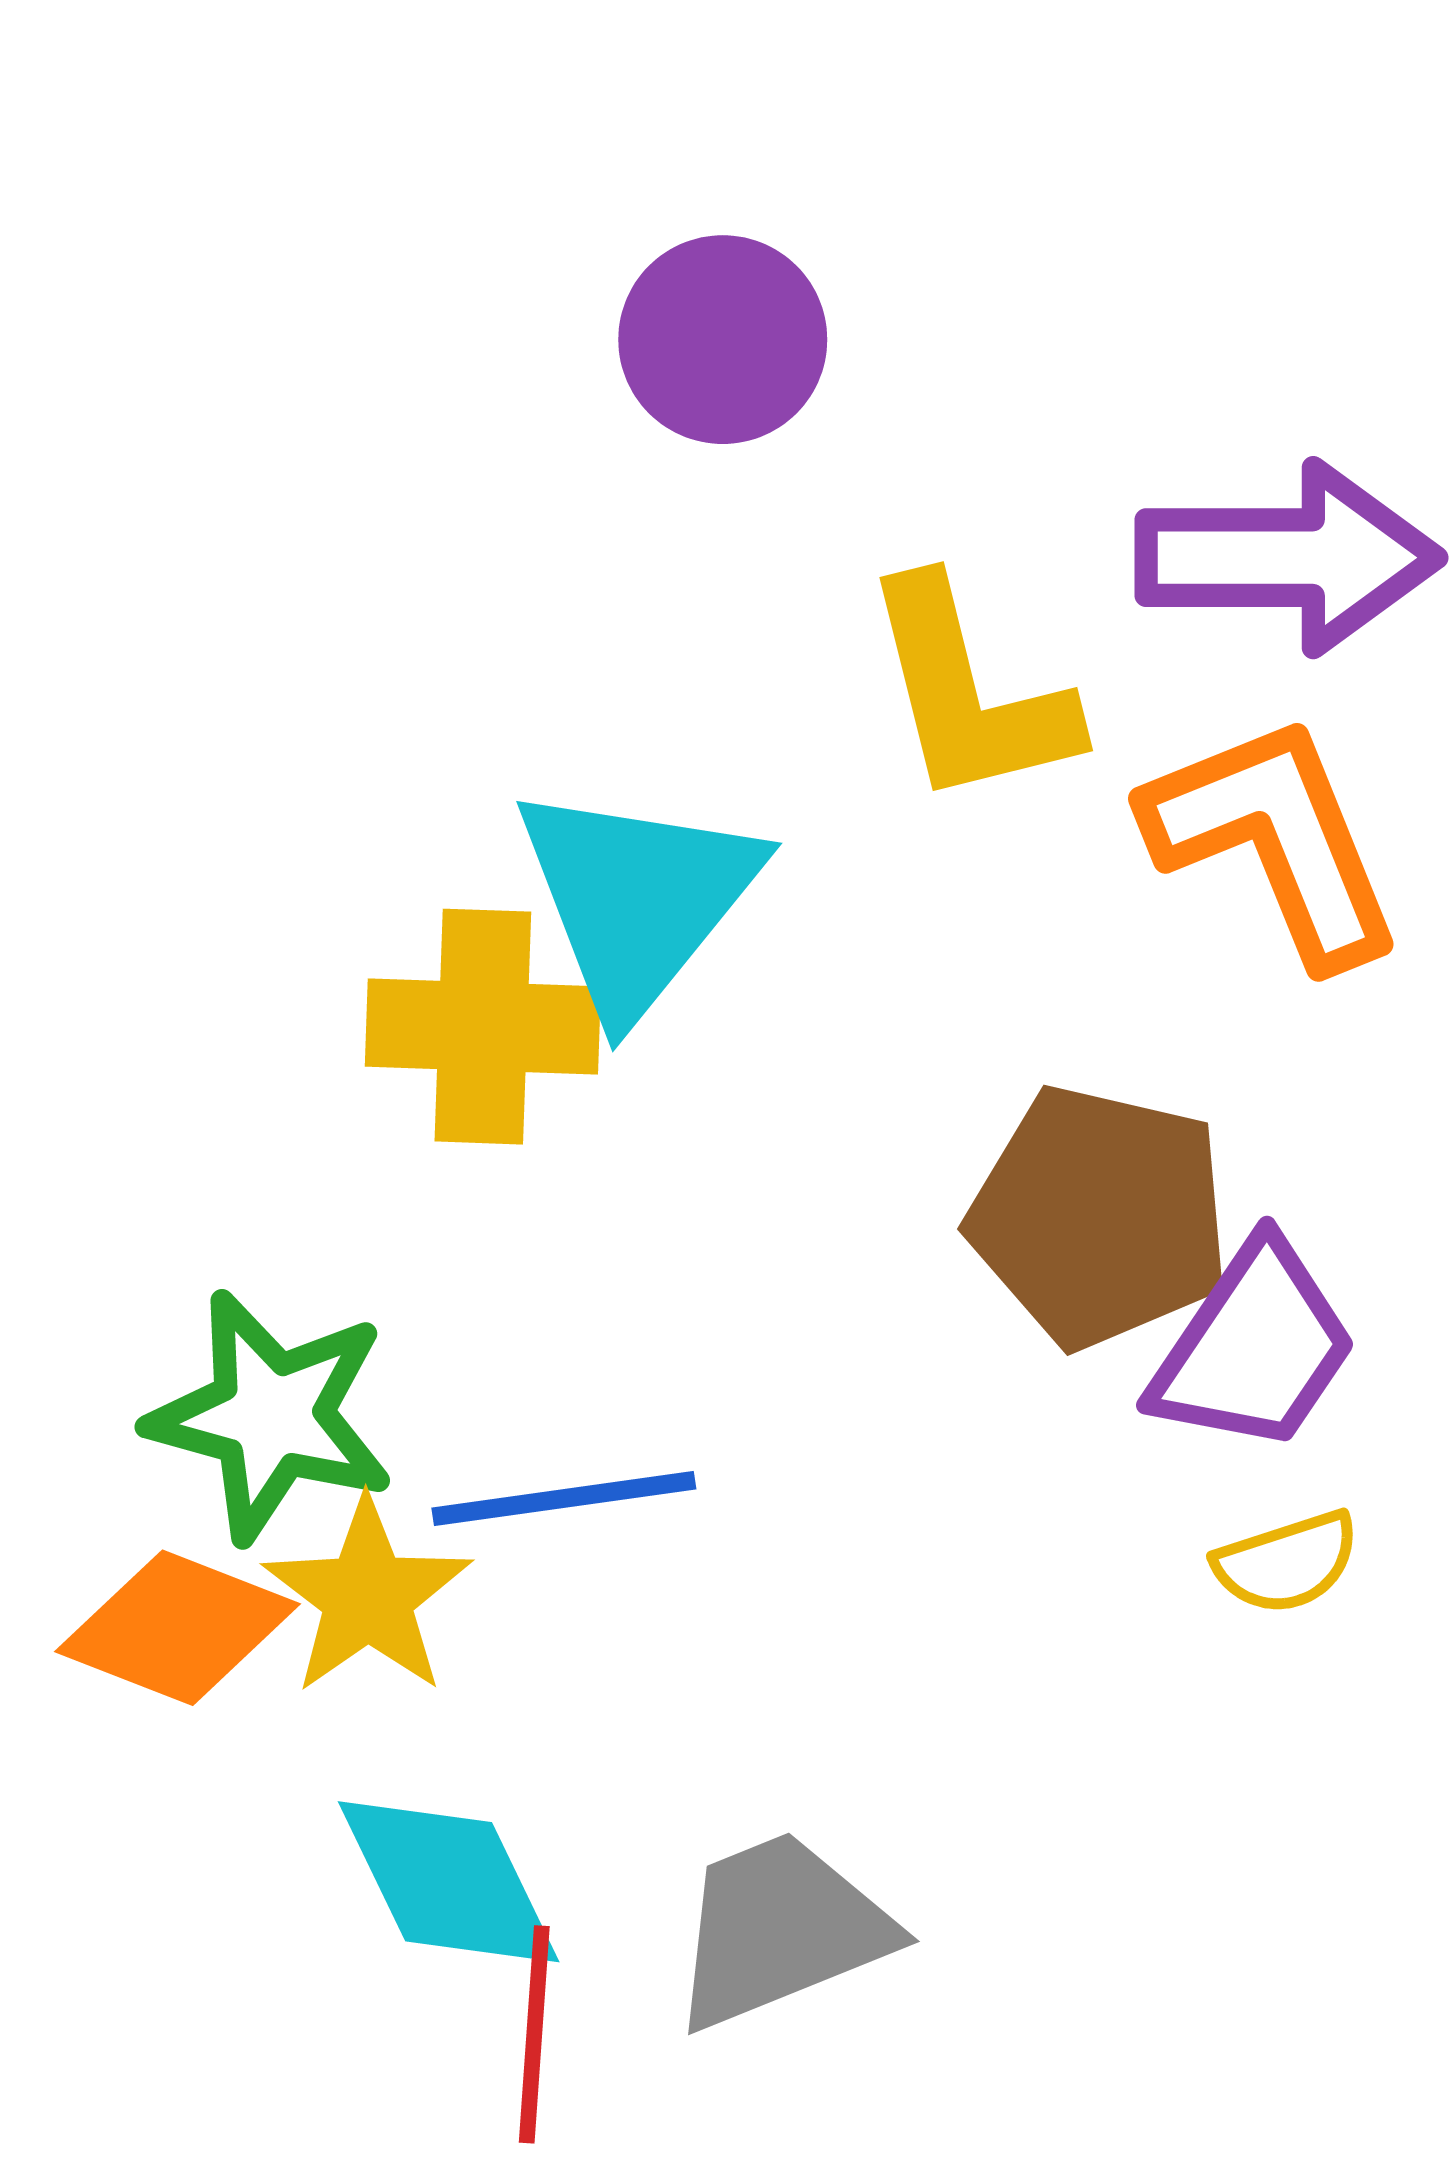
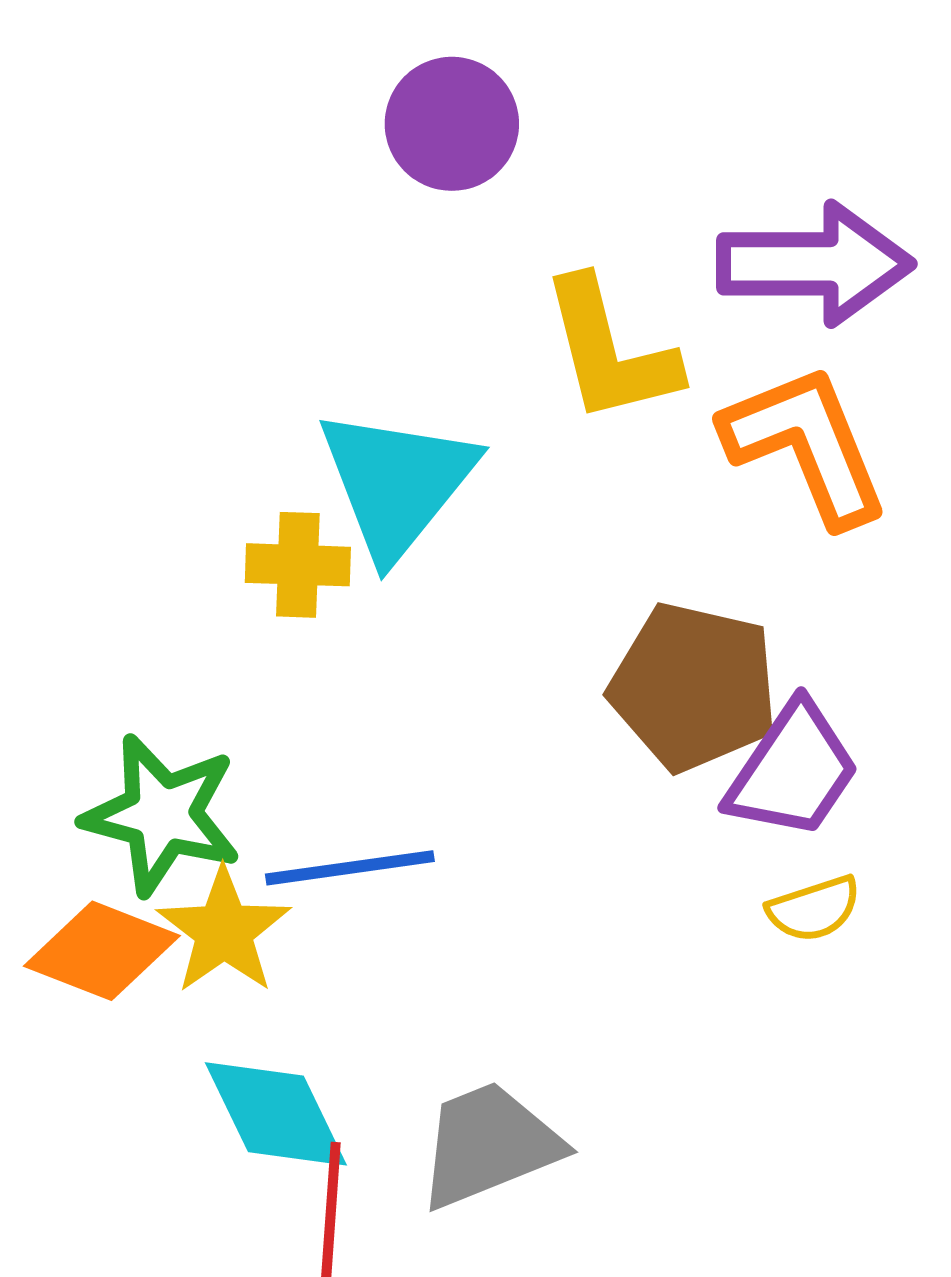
yellow cross: (483, 1027) -> (298, 565), size x0.7

